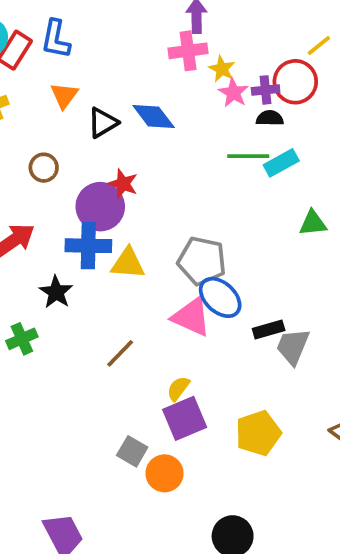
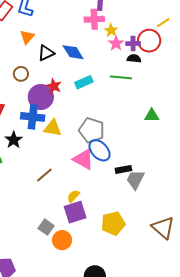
cyan rectangle: (281, 163) -> (84, 82), moved
brown circle: (44, 168) -> (21, 74), moved

